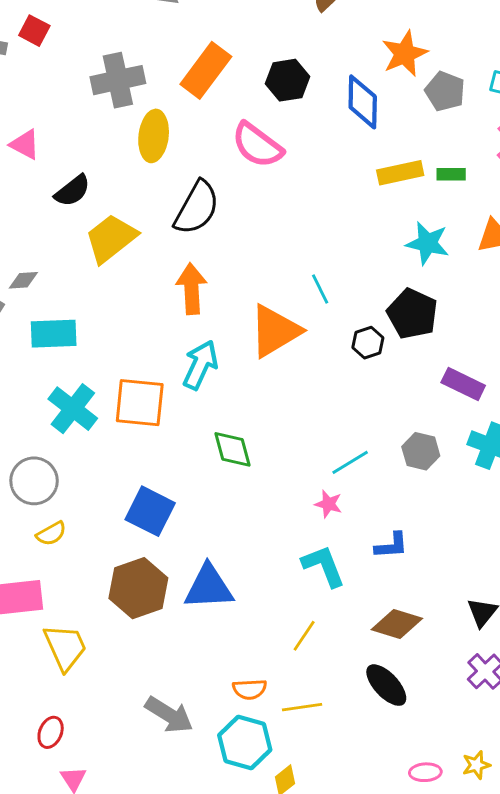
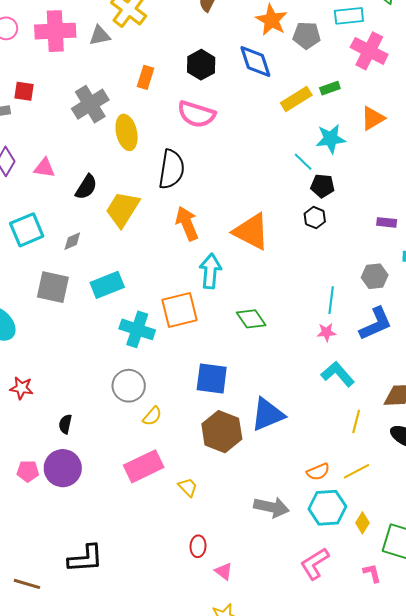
orange rectangle: (206, 70) -> (145, 77), size x0.6
gray diamond: (23, 280) -> (72, 241), moved
cyan line: (320, 289) -> (303, 162), moved
black pentagon: (412, 314) -> (322, 186), moved, size x0.7
orange triangle: (275, 331) -> (251, 232), turned -42
purple rectangle: (463, 384) -> (387, 222), size x0.7
cyan line: (350, 462) -> (331, 300), turned -32
blue L-shape: (391, 546) -> (376, 324), moved, size x1.5
yellow line: (304, 636) -> (356, 422), moved
yellow trapezoid: (65, 647) -> (188, 487), size x0.6

